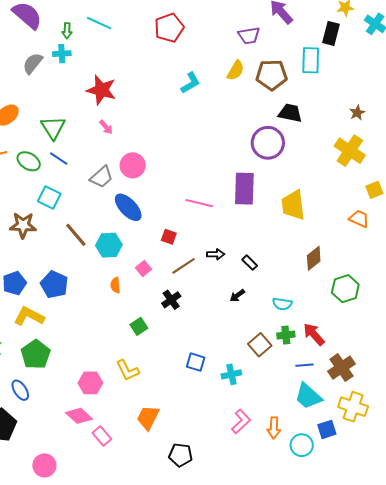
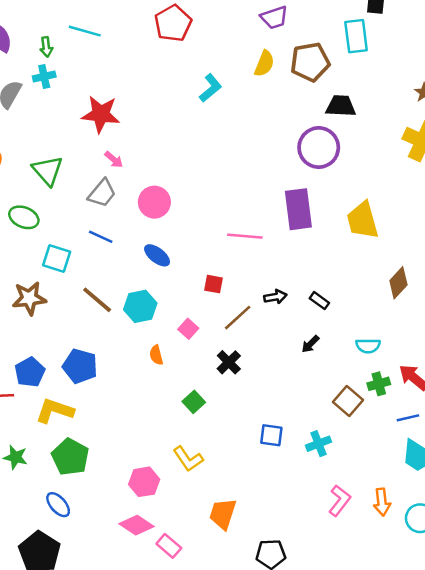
blue line: (59, 159) -> (101, 237), moved
gray trapezoid: (101, 177) -> (102, 193), moved
blue ellipse: (128, 207) -> (157, 255), size x0.7

